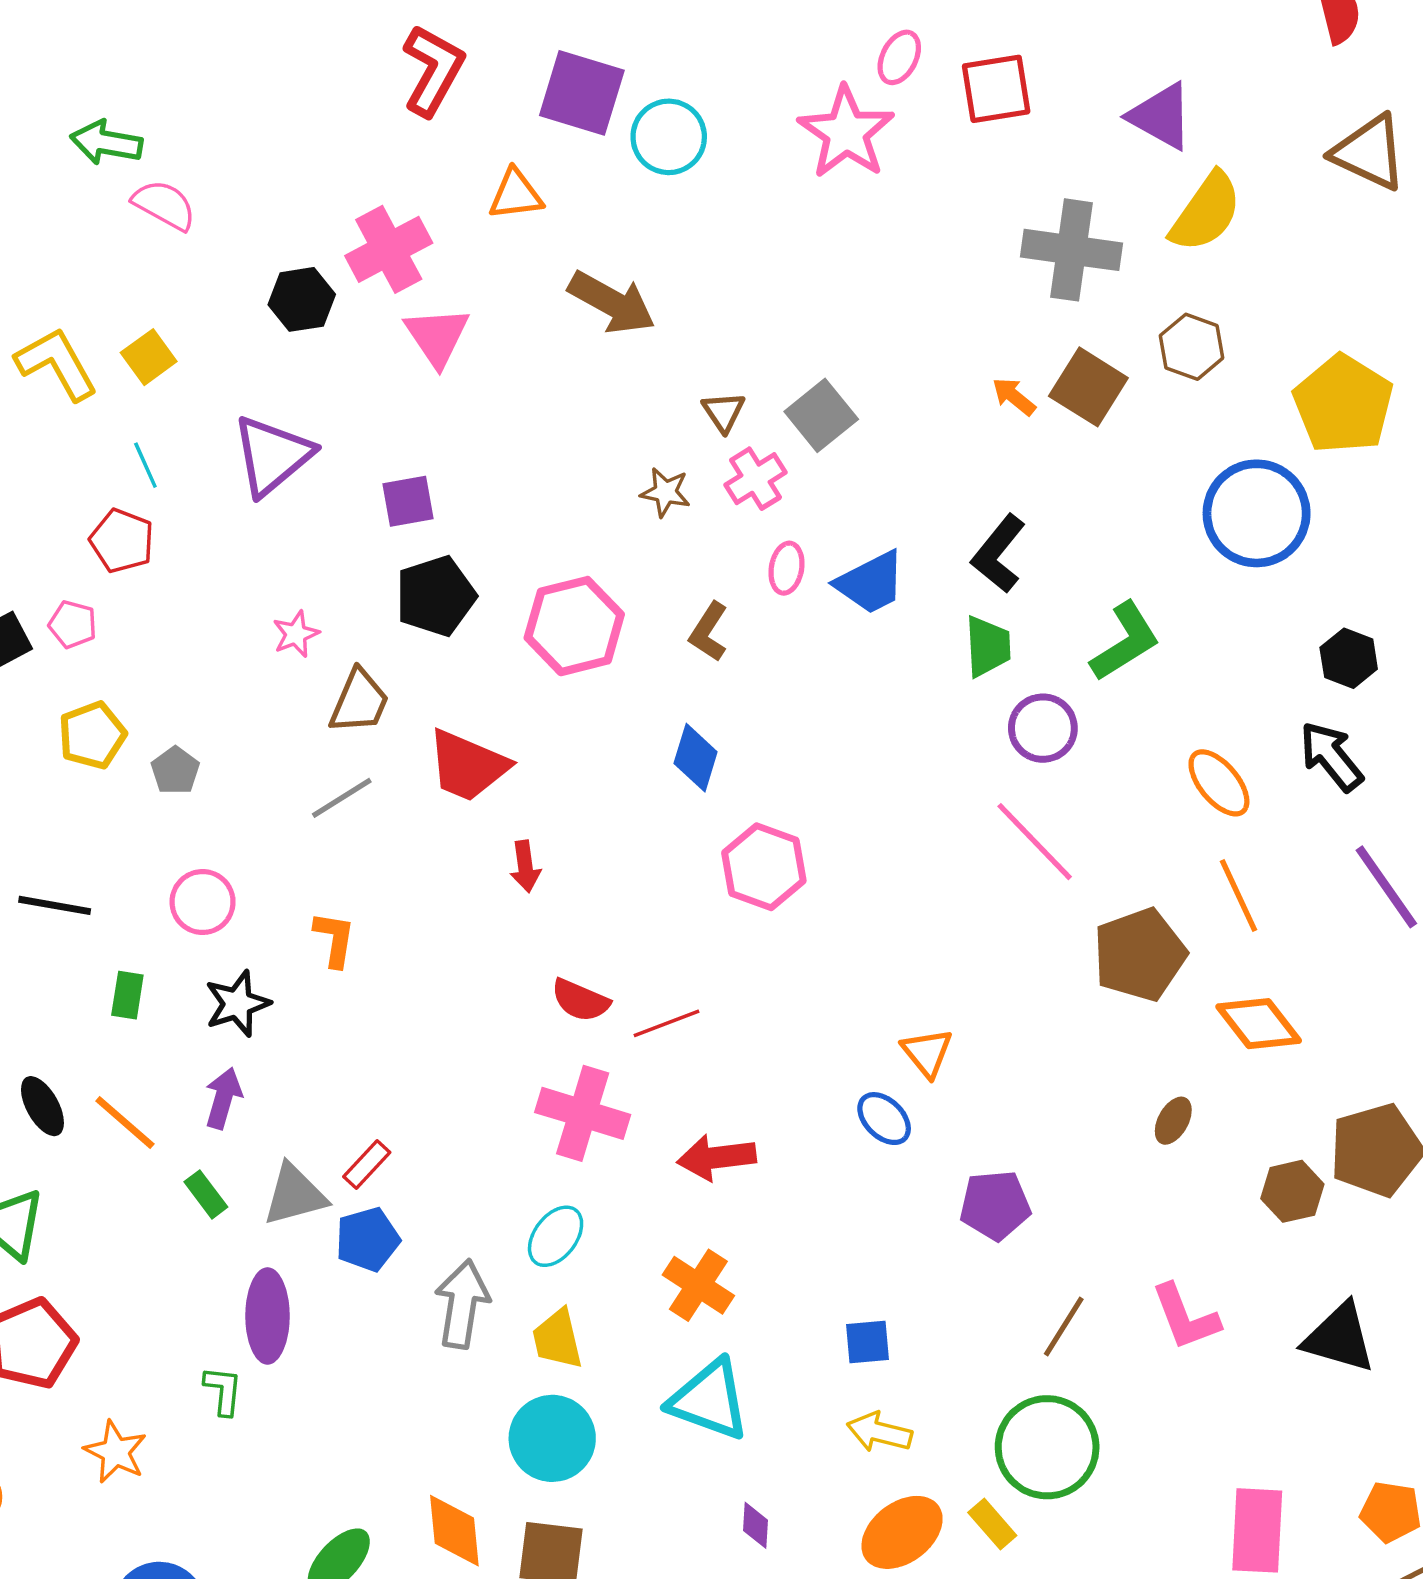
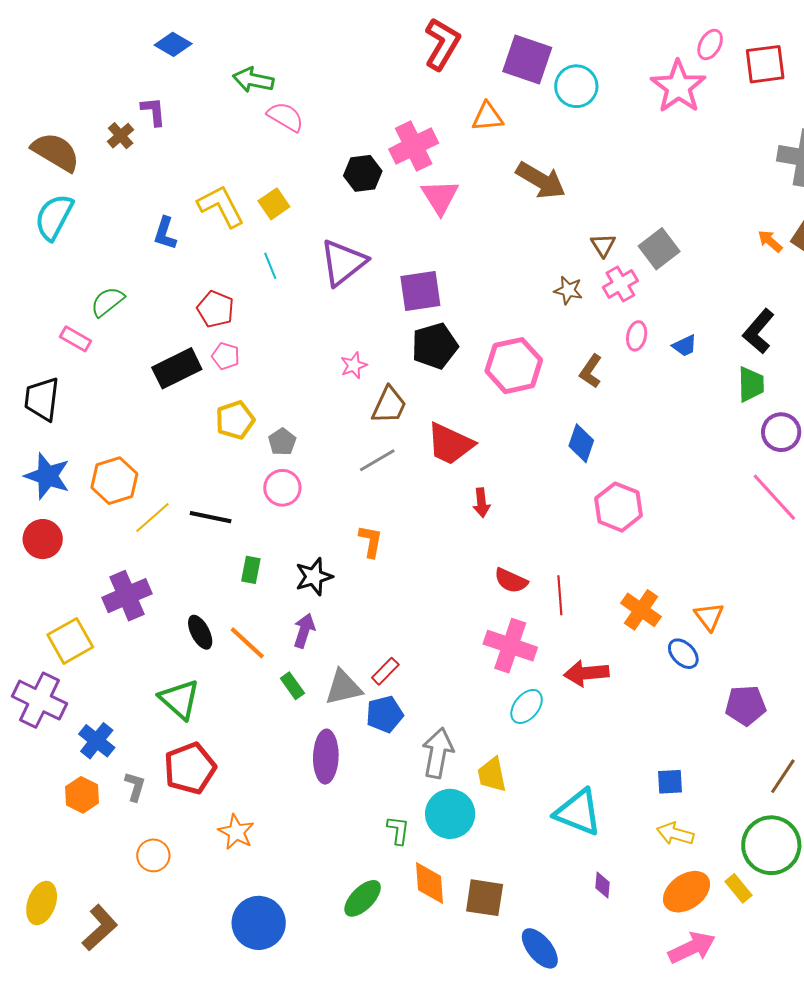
purple square: (408, 501) -> (420, 291), size x1.4
red pentagon: (122, 541) -> (215, 309), moved
blue trapezoid: (871, 583) -> (685, 346), size x0.6
pink circle: (203, 902) -> (282, 488), moved
red line: (667, 1023) -> (560, 595), turned -75
cyan ellipse: (556, 1236) -> (527, 706), moved
orange cross: (698, 1285) -> (641, 610), moved
green L-shape: (223, 1391) -> (398, 830), moved
cyan circle: (552, 1438) -> (450, 814), moved

